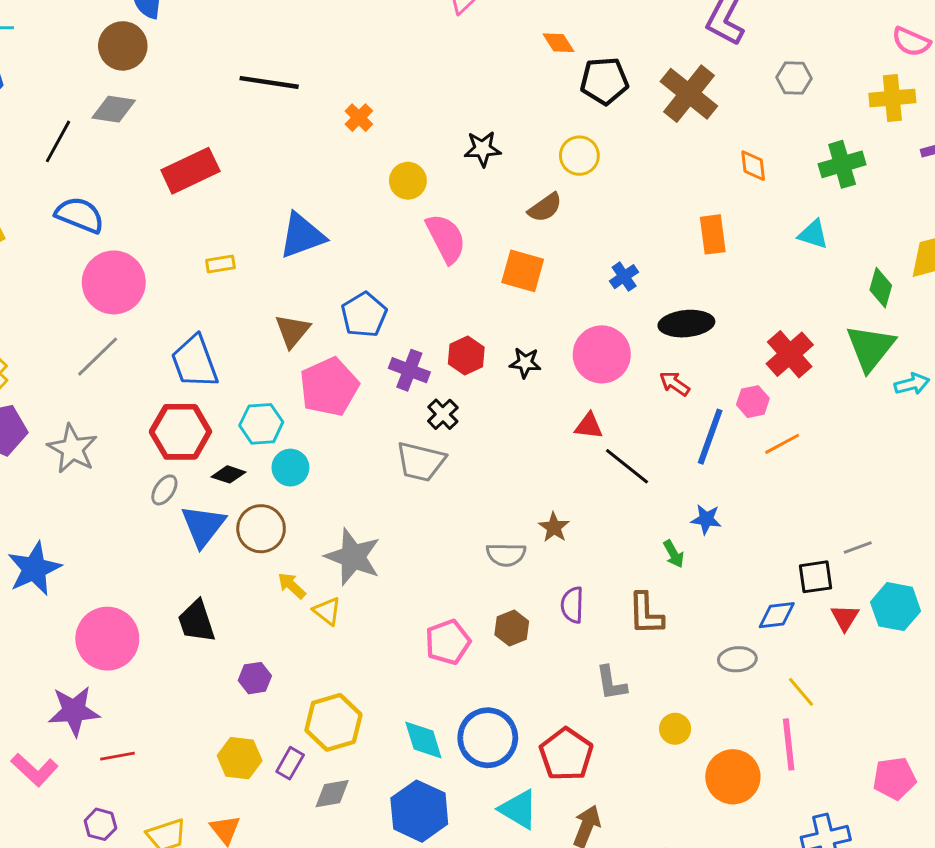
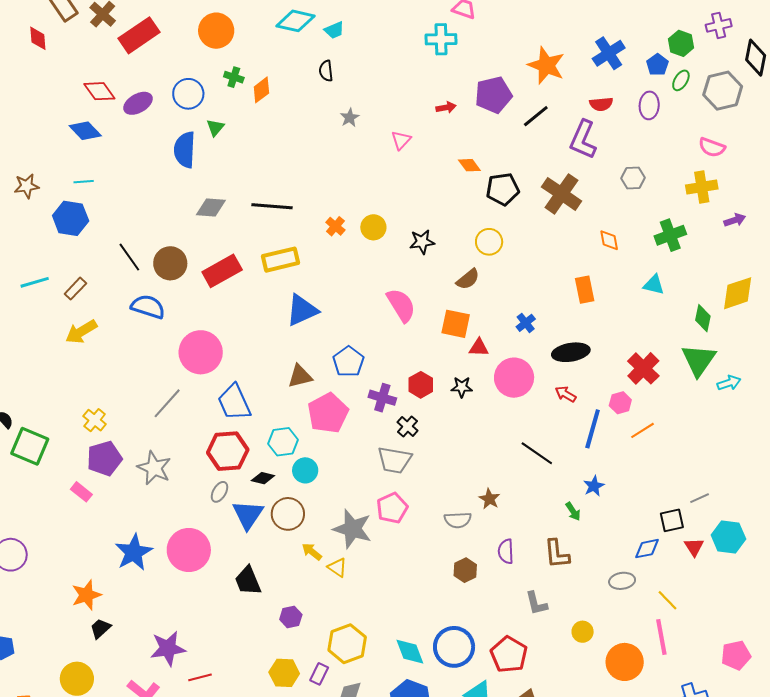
brown circle: (123, 46) -> (170, 263), moved
gray diamond: (114, 109) -> (211, 208), moved
black line: (58, 141) -> (129, 257), turned -60
yellow circle: (408, 181) -> (373, 227), moved
yellow rectangle: (220, 264) -> (280, 260), moved, size x1.8
pink circle: (114, 282) -> (201, 352), moved
brown triangle: (292, 331) -> (300, 376), turned 40
red triangle: (589, 426) -> (479, 348), moved
blue star: (706, 519) -> (594, 486), turned -30
pink circle: (107, 639) -> (189, 550), moved
pink pentagon: (448, 642) -> (392, 508), moved

